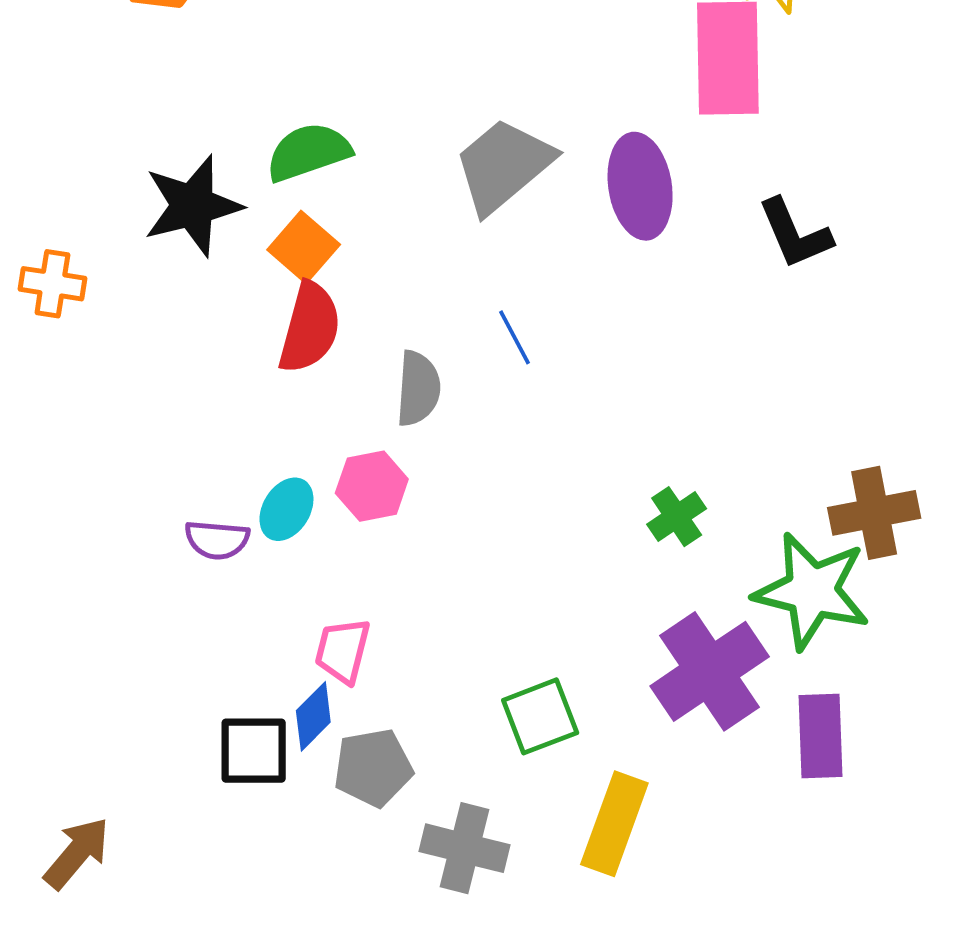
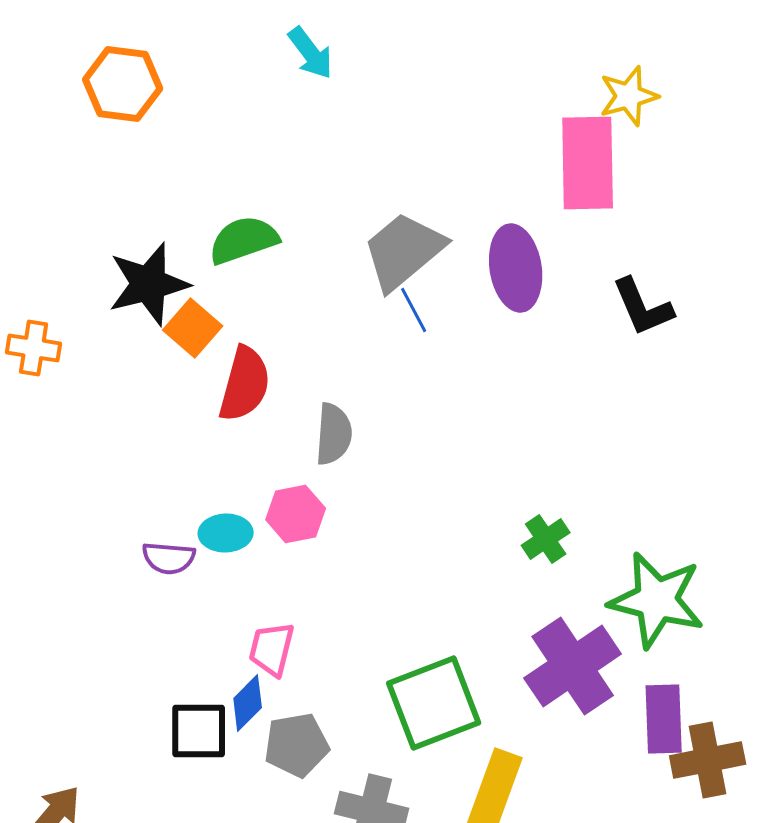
orange square: (304, 247) -> (193, 328), moved
blue line: (514, 337) -> (414, 310), moved
cyan ellipse: (286, 509) -> (226, 533), turned 57
brown cross: (874, 513) -> (708, 760), moved
green square: (540, 716) -> (434, 703), size x1.5

